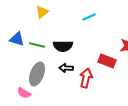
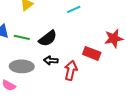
black semicircle: (63, 46) -> (48, 38), turned -36
gray ellipse: (37, 74) -> (22, 66), turned 70

